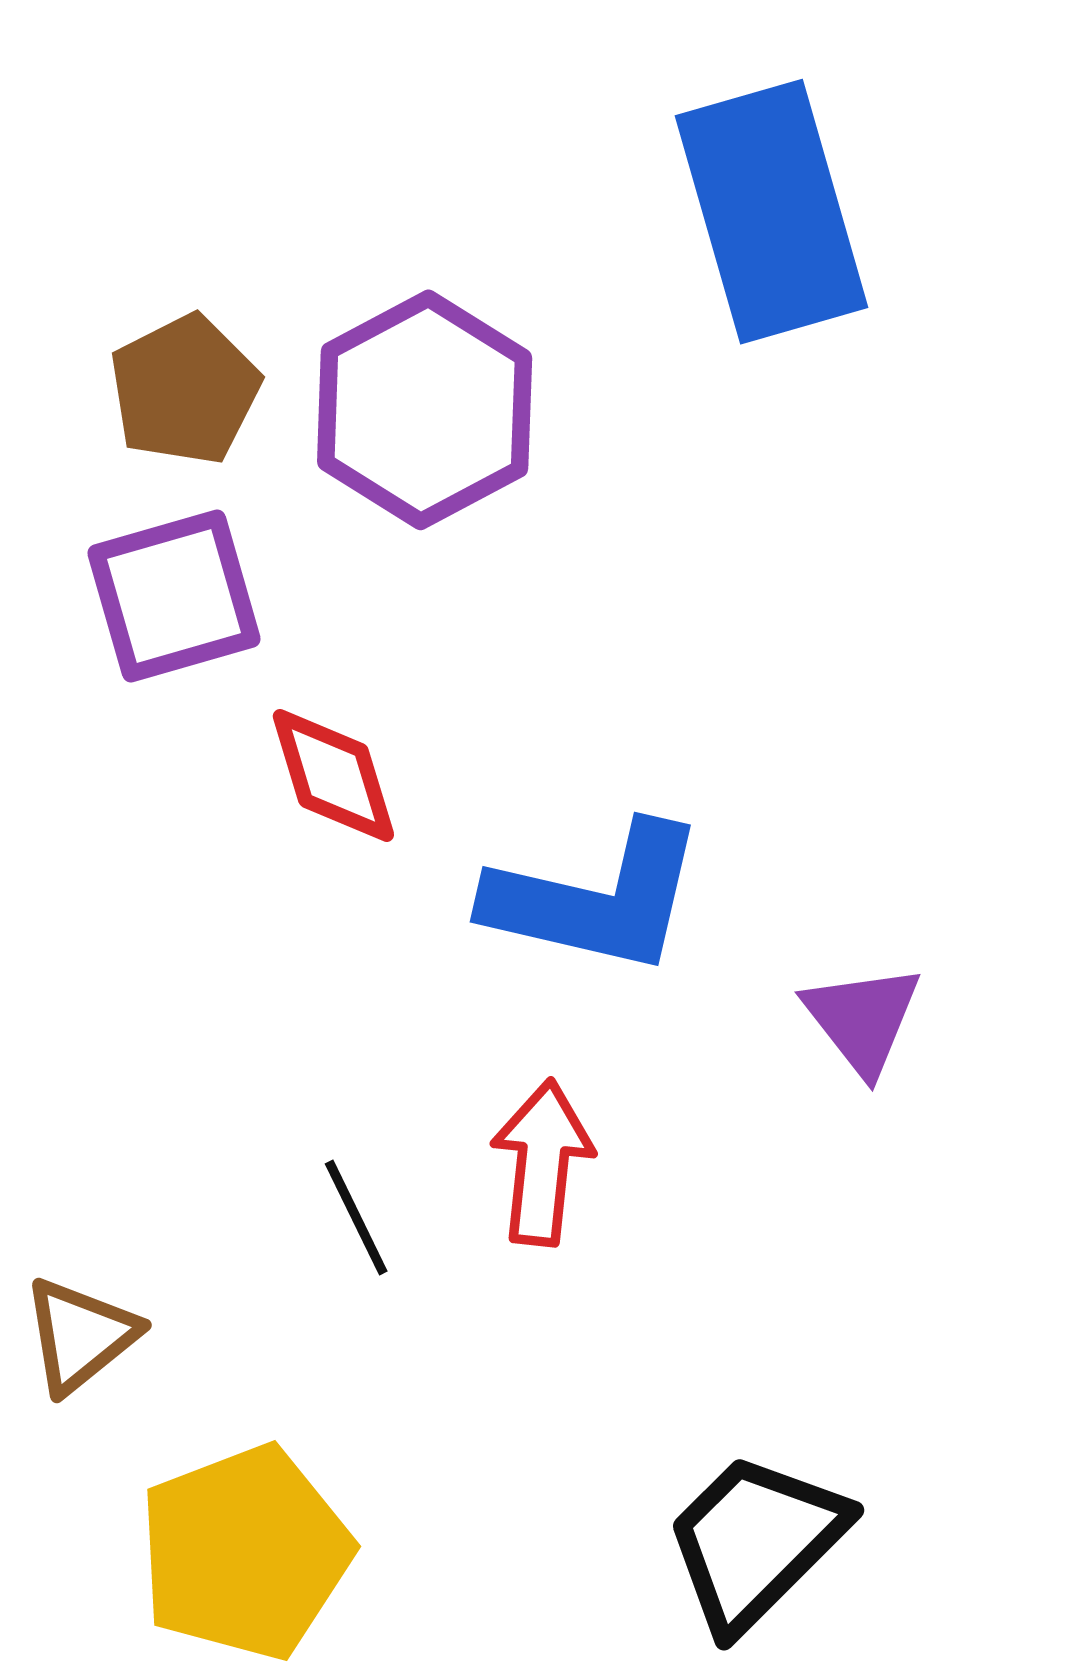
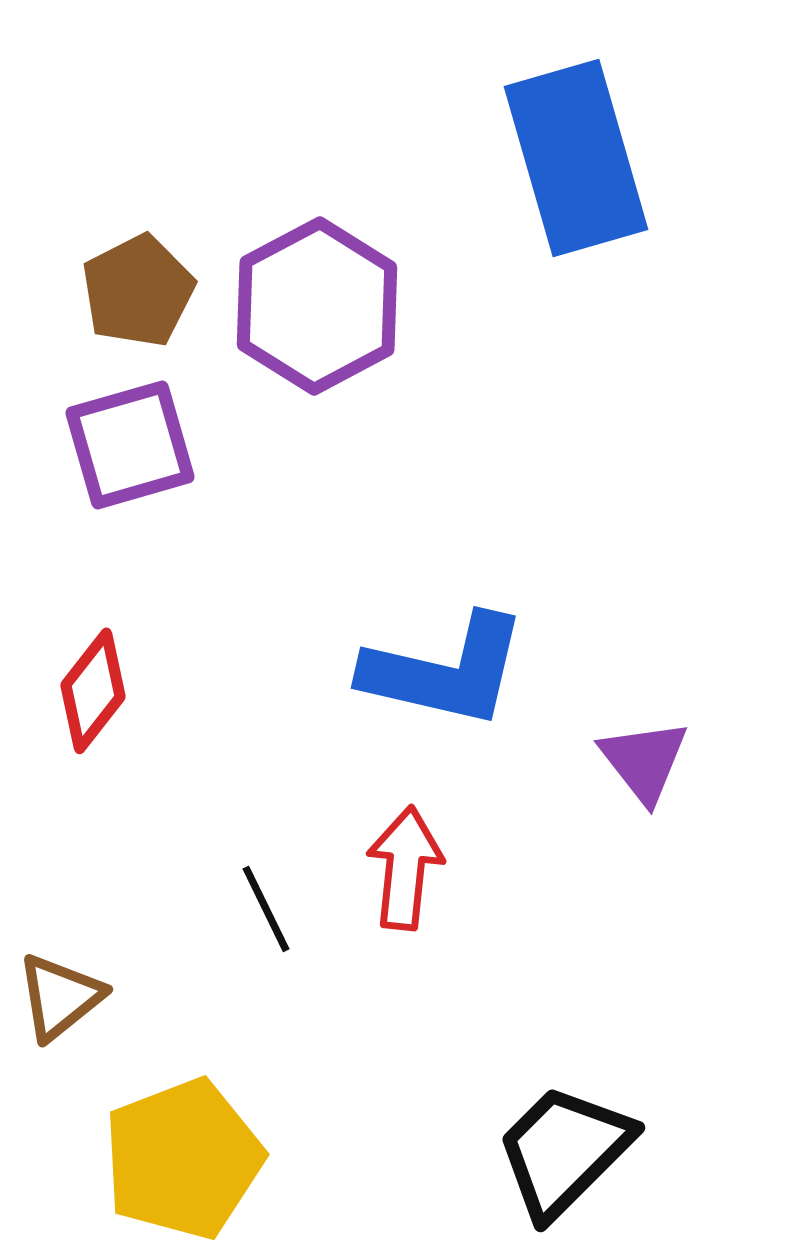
red diamond: (333, 776) -> (93, 691), moved, turned 55

